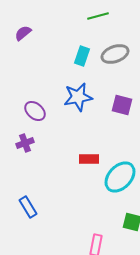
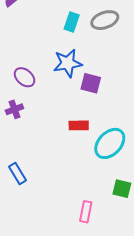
purple square: (122, 105) -> (91, 83), moved

